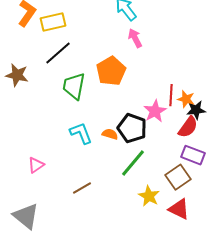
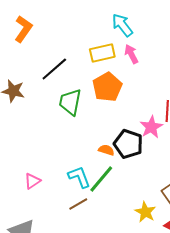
yellow rectangle: (53, 22) -> (102, 53), moved
cyan L-shape: (81, 133) -> (79, 177), moved
green line: (133, 163) -> (101, 179), moved

